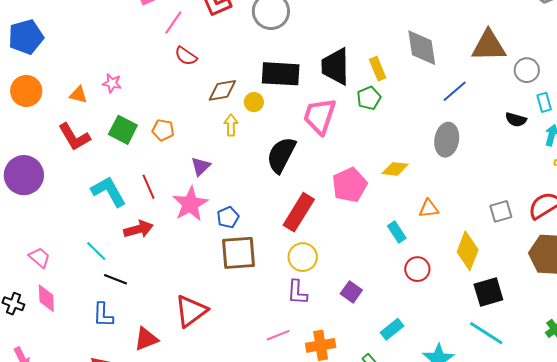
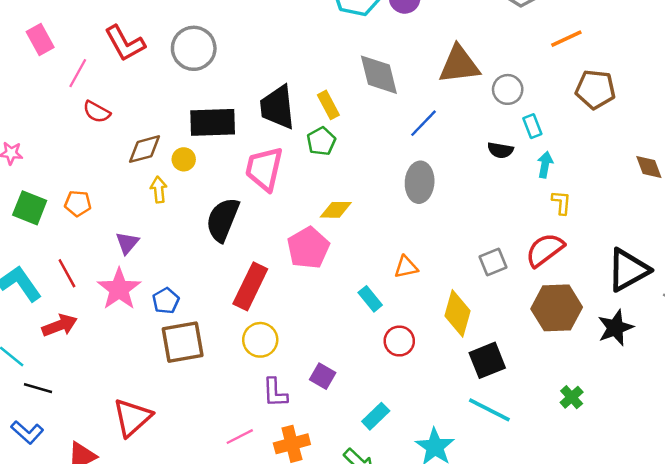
yellow diamond: (395, 169) -> (336, 210), moved
purple L-shape: (297, 292) -> (275, 393), moved
blue L-shape: (103, 315) -> (27, 432), turned -44

